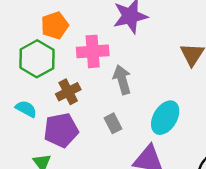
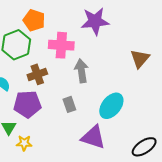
orange pentagon: (55, 25) -> (34, 20), turned 30

